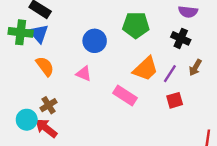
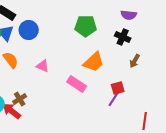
blue circle: (95, 41) -> (29, 30), moved
purple line: (170, 74) -> (114, 99), moved
brown cross: (49, 105) -> (20, 99), moved

